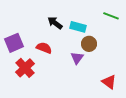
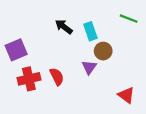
cyan rectangle: (78, 27) -> (90, 31), turned 56
red semicircle: (44, 48) -> (57, 77), moved, turned 42
red cross: (25, 68) -> (29, 79), turned 30

